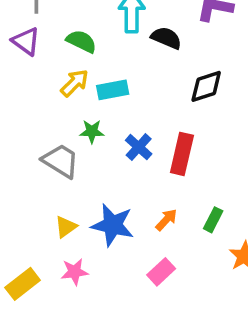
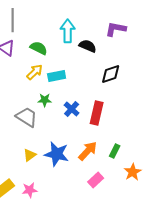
orange arrow: (166, 220) -> (88, 151), size x1.5
pink star: (75, 272) -> (30, 190), moved
pink rectangle: (161, 272) -> (96, 180), moved

